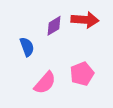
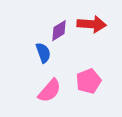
blue semicircle: (27, 47) -> (43, 53), moved

